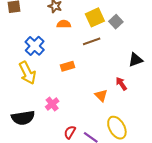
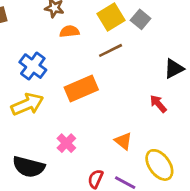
orange rectangle: (67, 66) -> (81, 89), size x1.6
yellow arrow: (27, 73) -> (27, 104), turned -80
orange triangle: (101, 95) -> (123, 141), moved
black semicircle: (23, 118) -> (29, 167), turned 30

